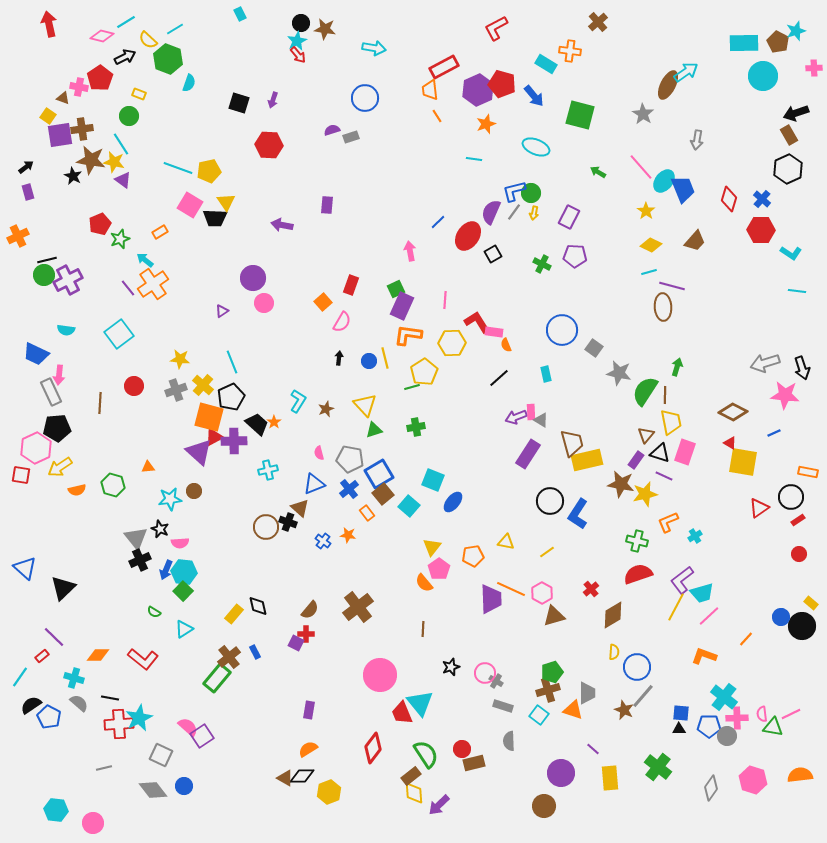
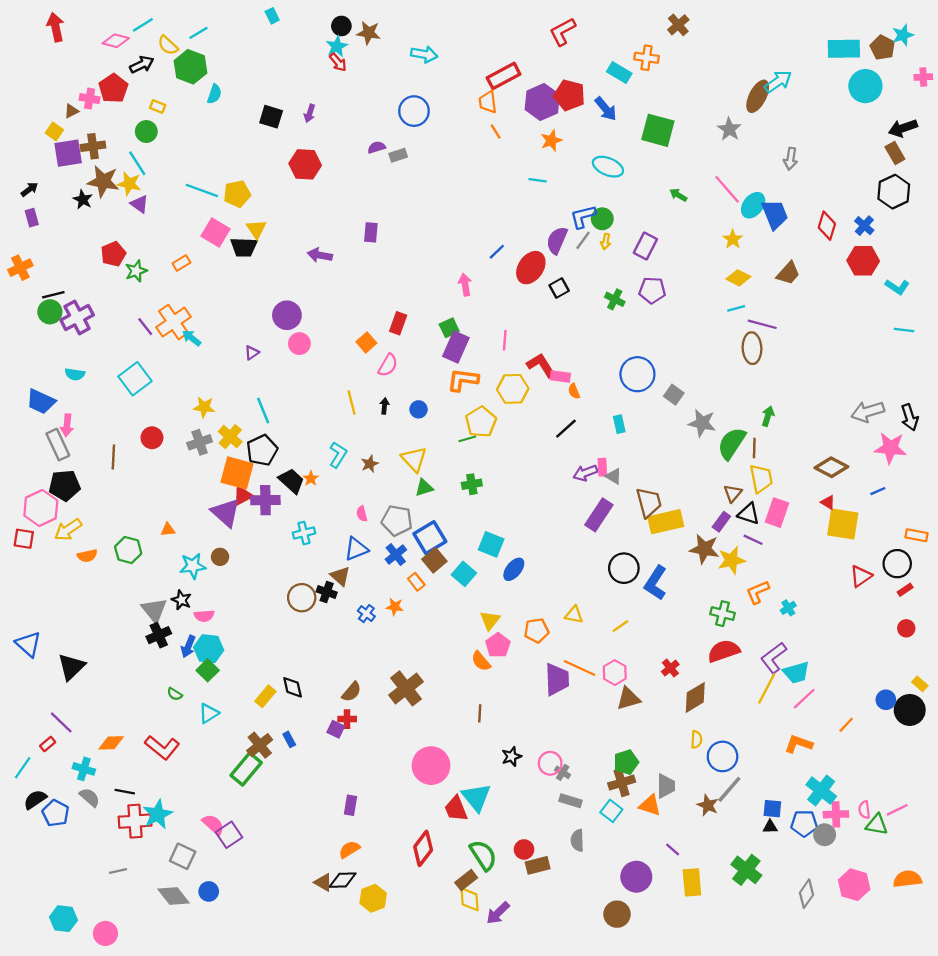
brown triangle: (63, 98) -> (71, 111), turned -48
cyan arrow: (145, 260) -> (192, 338), moved
yellow line: (385, 358) -> (352, 403), moved

